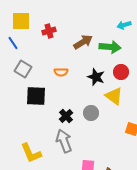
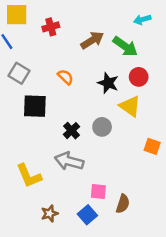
green arrow: (110, 47) -> (125, 46), turned 30
orange semicircle: (61, 72) -> (65, 77), turned -136
gray arrow: (64, 141) -> (69, 161), turned -55

